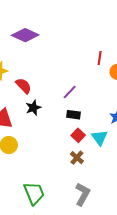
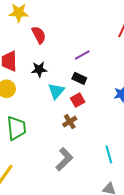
black star: (33, 108) -> (39, 69), moved
cyan triangle: (100, 138) -> (56, 91), moved
green trapezoid: (34, 193) -> (16, 128), moved

